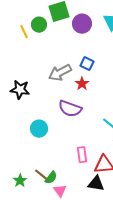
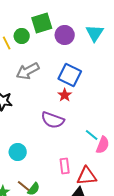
blue square: (87, 64) -> (70, 75), size x1.6
gray arrow: (60, 73) -> (28, 71), moved
cyan circle: (39, 129) -> (18, 152), moved

